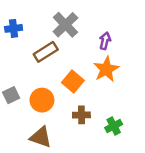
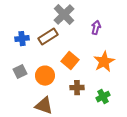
blue cross: (14, 28) -> (22, 39), moved
orange star: (106, 69) -> (104, 62), moved

